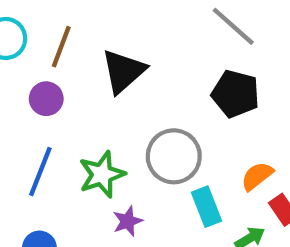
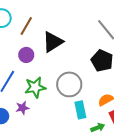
purple circle: (46, 99) -> (26, 55), moved
purple star: (128, 221) -> (22, 108), moved

